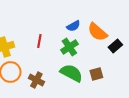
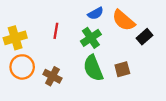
green semicircle: (71, 73) -> (93, 68), turned -140

